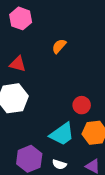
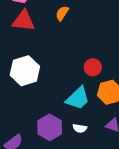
red triangle: (18, 64) -> (24, 21), moved, size x1.4

